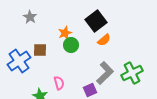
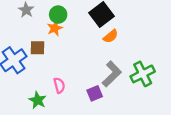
orange star: (65, 33) -> (55, 28), moved
green circle: (71, 45) -> (58, 15), moved

